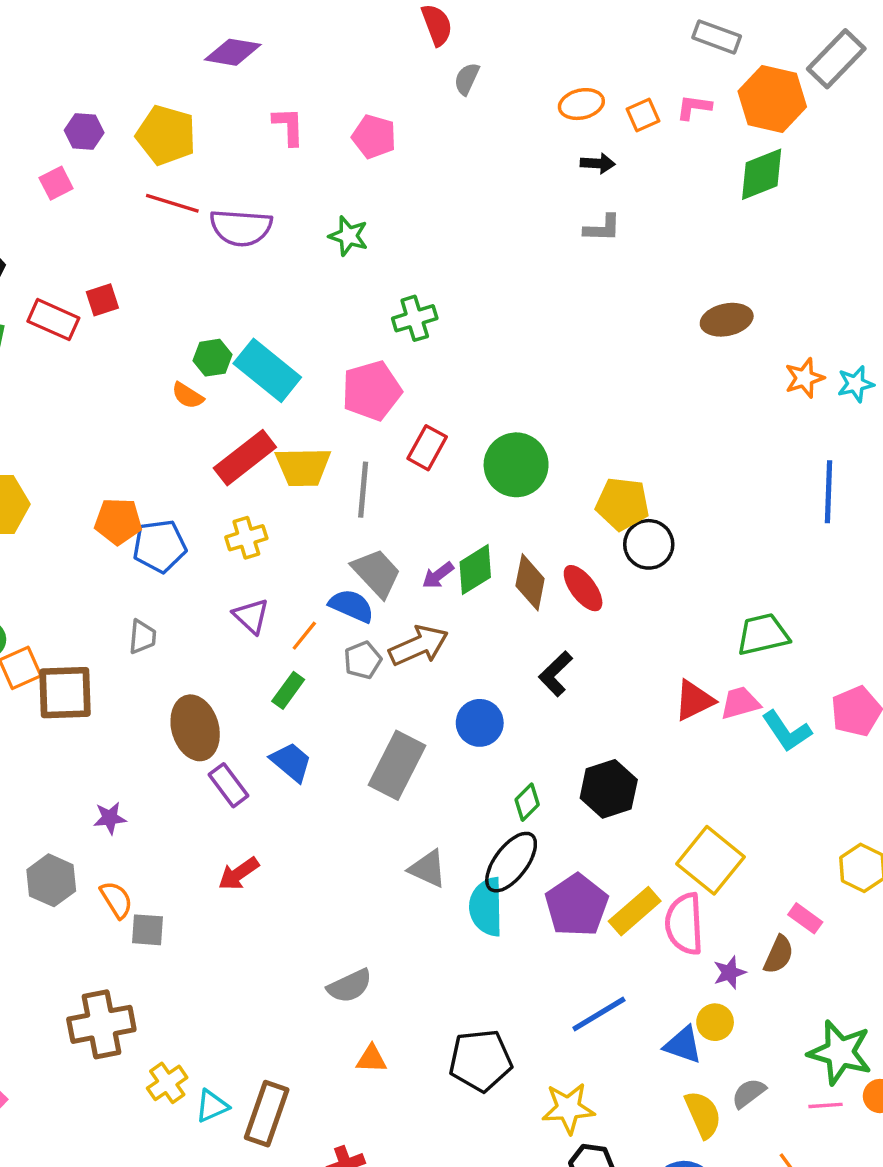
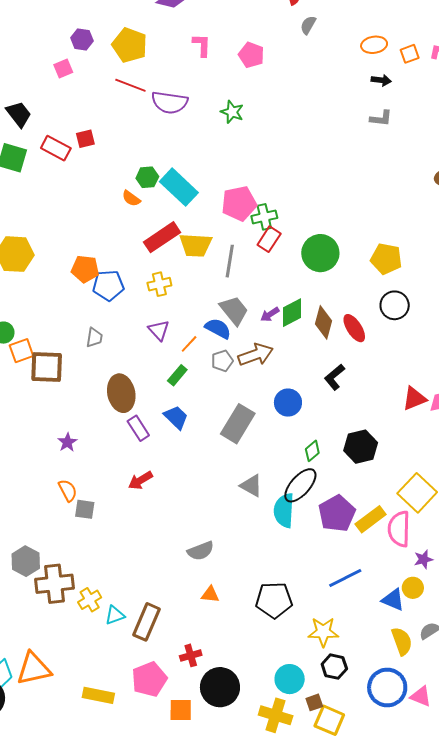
green cross: (415, 318) -> (264, 217), moved
yellow pentagon: (622, 504) -> (386, 259), moved
purple star: (110, 818) -> (67, 442), turned -30
gray hexagon: (51, 880) -> (26, 561), moved
brown cross: (101, 1024) -> (55, 584), moved

